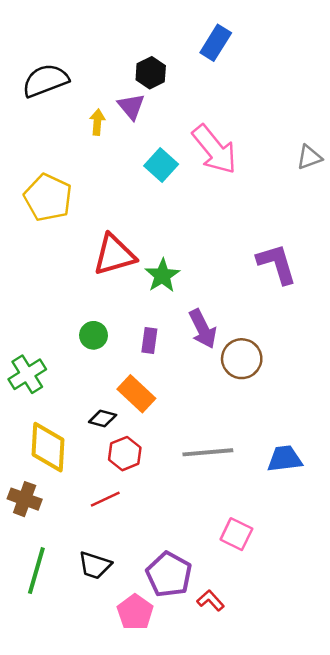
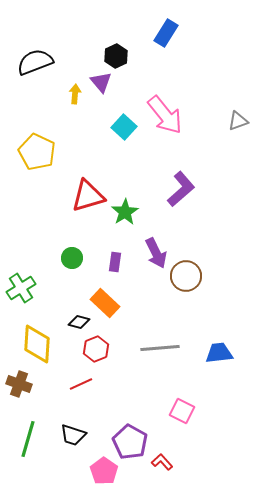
purple L-shape: (277, 264) -> (181, 189), moved, turned 66

